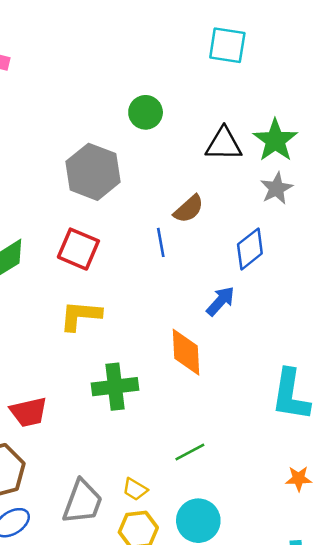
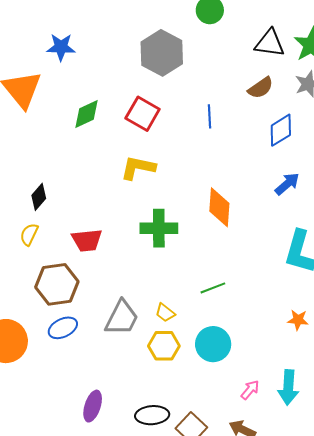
brown semicircle: (189, 209) -> (261, 88), moved
blue arrow: (220, 301) -> (287, 184), moved

